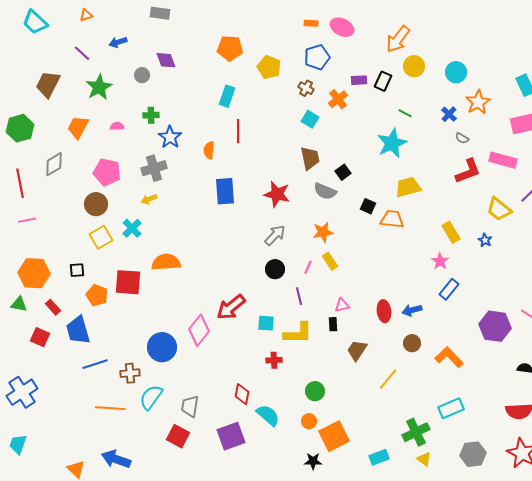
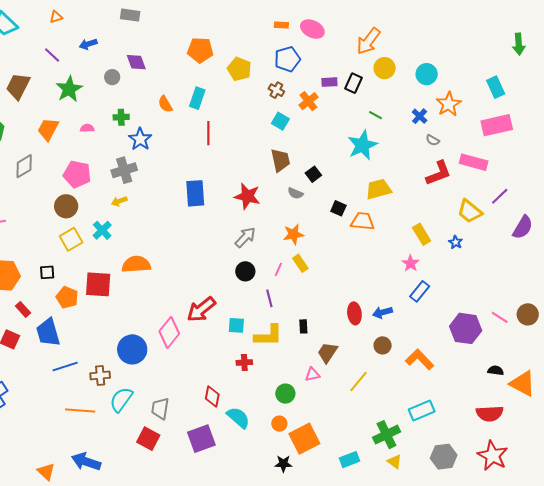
orange semicircle: (209, 150) -> (165, 104), moved, turned -36
gray semicircle: (325, 191) -> (295, 193), size x0.7
pink triangle: (342, 305) -> (312, 374), moved

